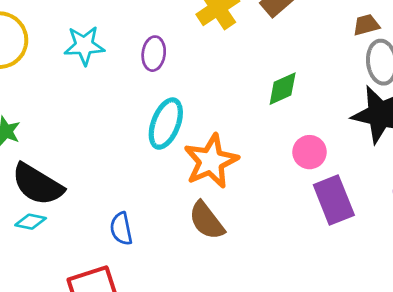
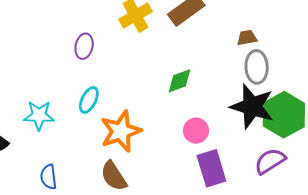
cyan star: (84, 46) -> (39, 115), moved
cyan ellipse: (166, 124) -> (89, 100), size x0.7

